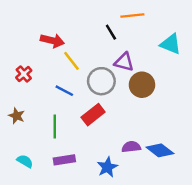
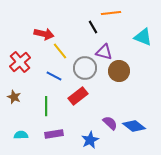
red cross: (24, 74) -> (20, 62), size x1.5
purple semicircle: (131, 147) -> (110, 123), turned 49
cyan semicircle: (25, 161) -> (21, 135), turned -32

